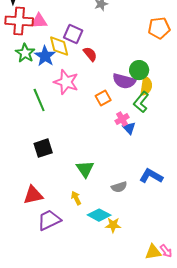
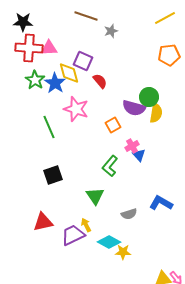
green L-shape: (141, 102) -> (110, 166), moved
purple trapezoid: (49, 220) -> (73, 235), moved

